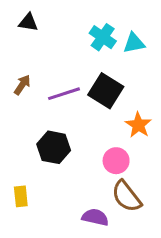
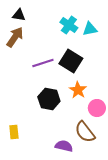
brown arrow: (22, 85) -> (15, 37), moved, size x1.5
orange star: (138, 125) -> (78, 90), moved
black hexagon: (54, 147) -> (49, 99), moved
pink circle: (116, 161) -> (97, 108), moved

